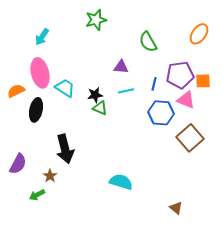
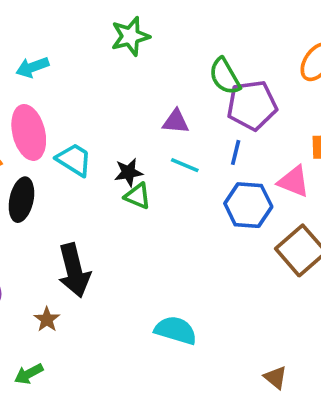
cyan arrow: (42, 37) -> (32, 67), turned 36
purple pentagon: (180, 75) -> (252, 105), moved
cyan line: (126, 91) -> (185, 165), turned 35
green arrow: (37, 195) -> (29, 374), moved

